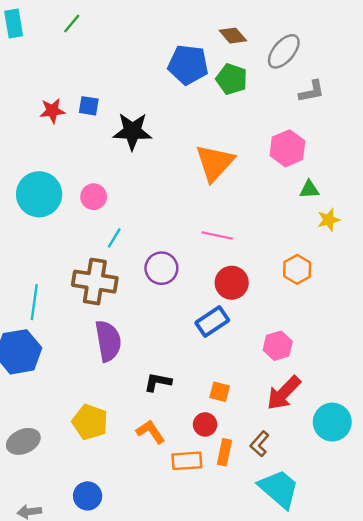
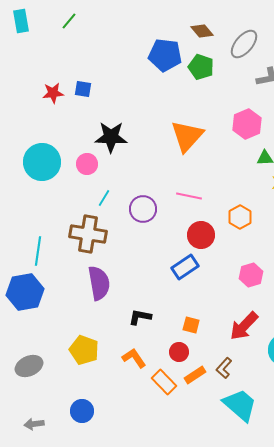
black star: (132, 131) -> (111, 137), moved
purple circle: (161, 268) -> (143, 209), moved
orange hexagon: (297, 269) -> (240, 217), moved
pink hexagon: (278, 346) -> (251, 275), moved
orange rectangle: (224, 452) -> (195, 375), turned 45
orange rectangle: (187, 461) -> (164, 382), turned 50

